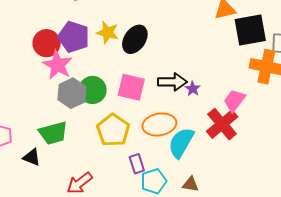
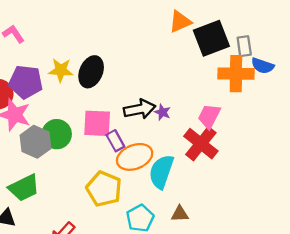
yellow pentagon: (113, 130) -> (104, 189), moved
purple rectangle: (137, 164) -> (115, 141), moved

